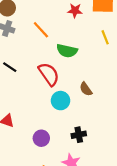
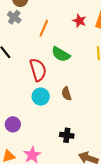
orange line: (41, 30) -> (44, 28), turned 48
black cross: (79, 135) -> (67, 135), moved

